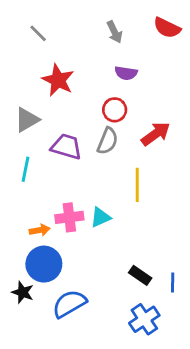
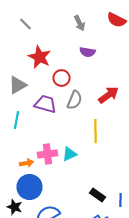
red circle: (115, 110) -> (62, 78), moved

